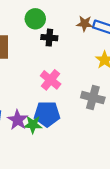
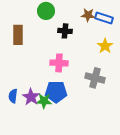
black cross: (49, 38) -> (65, 31), moved
pink cross: (51, 80) -> (59, 63), turned -36

